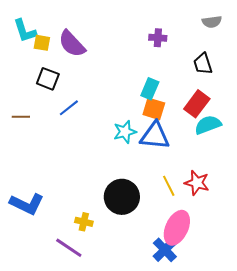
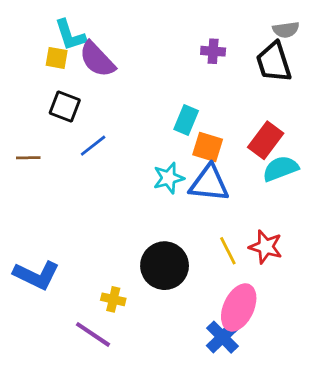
cyan L-shape: (25, 31) -> (70, 35), moved
black trapezoid: (203, 64) -> (274, 62), moved, size x1.4
cyan rectangle: (150, 89) -> (186, 120), moved

